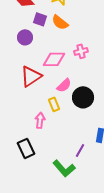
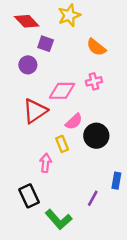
orange semicircle: (60, 22) -> (96, 47), moved
green L-shape: (64, 168) -> (59, 219), moved

